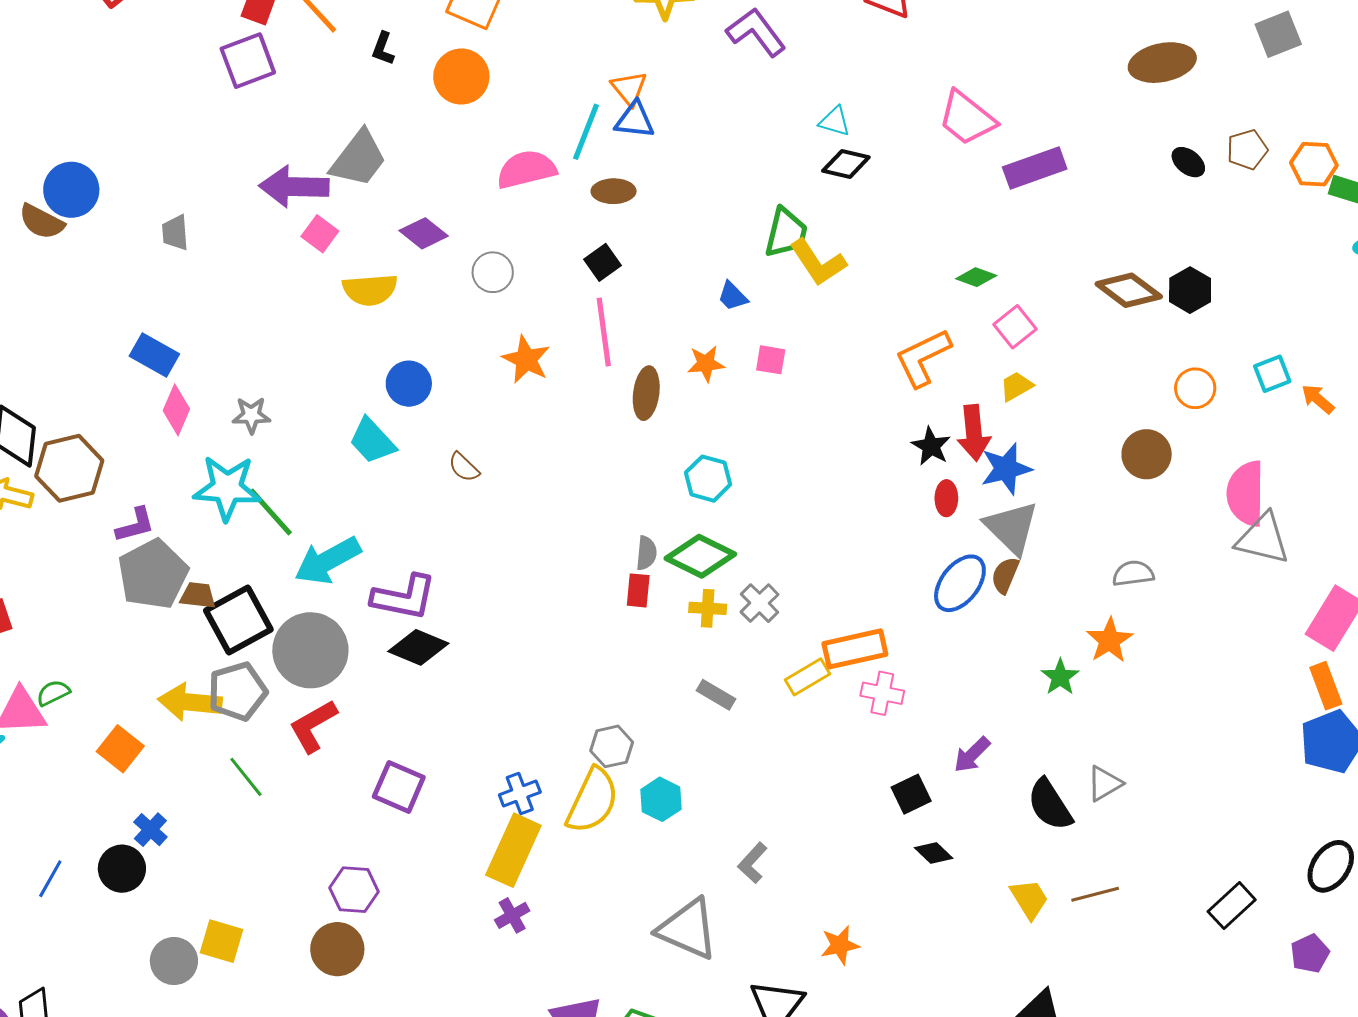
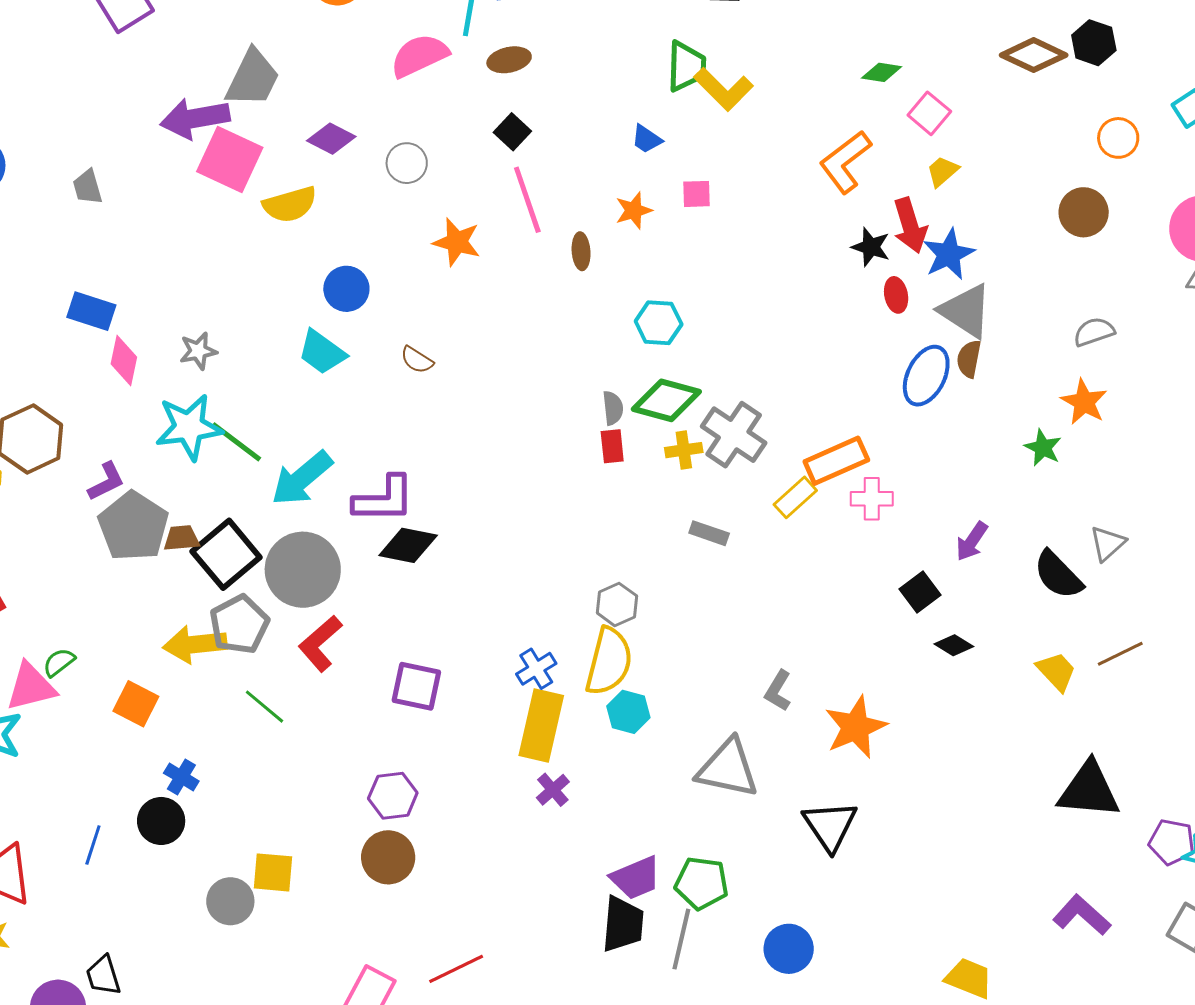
pink square: (320, 234) -> (230, 159), size x1.8
brown ellipse: (646, 393) -> (581, 251), size x0.7
gray cross: (760, 603) -> (734, 435), size x1.6
cyan hexagon: (661, 799) -> (628, 712), moved
orange star: (840, 945) -> (856, 727), moved, size x1.6

